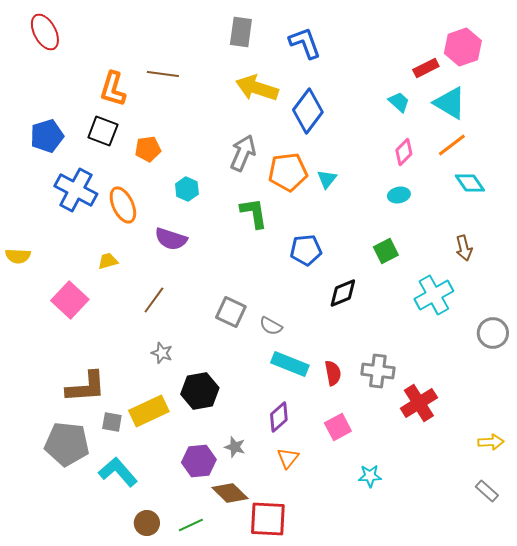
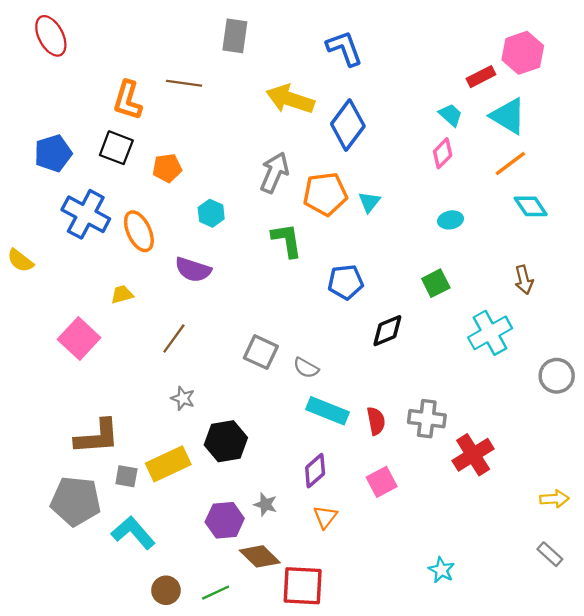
gray rectangle: (241, 32) -> (235, 36), moved
pink diamond: (404, 152) -> (443, 153), moved
yellow semicircle: (18, 256) -> (20, 261), moved, turned 35
cyan star: (370, 476) -> (441, 570), moved, turned 30

